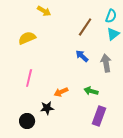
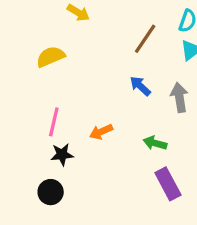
orange arrow: (61, 92) -> (101, 132), moved
black star: (47, 108) -> (62, 155), moved
purple rectangle: (99, 116) -> (168, 184), turned -48

